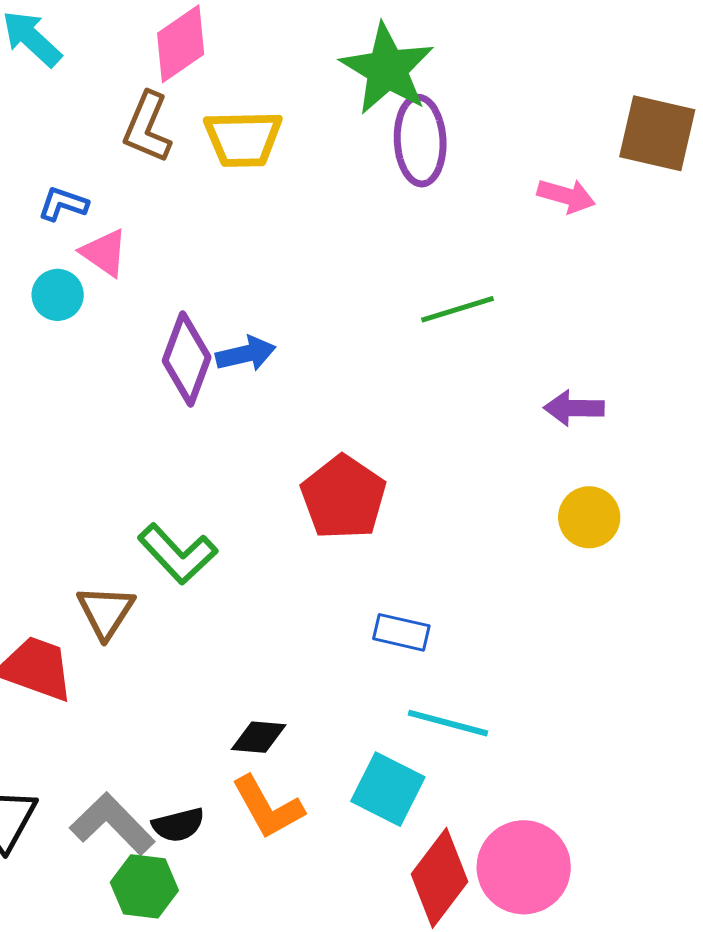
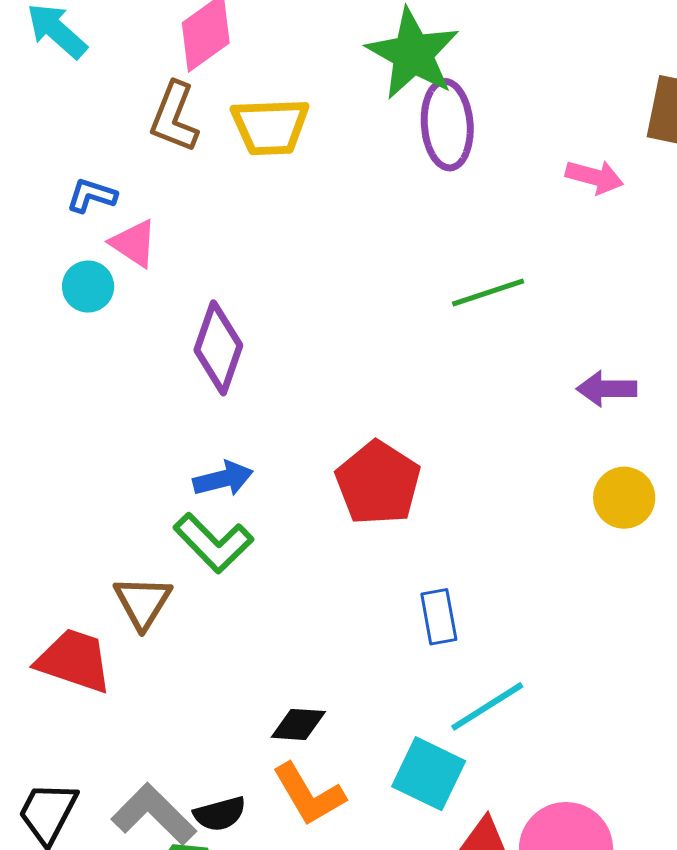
blue arrow: (246, 354) -> (223, 479), moved
blue rectangle: (401, 632) -> (439, 617), turned 68
cyan line: (448, 723) -> (487, 706), turned -46

